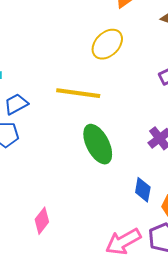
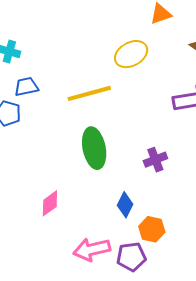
yellow line: (78, 93) -> (89, 93), turned -39
pink diamond: (42, 221) -> (50, 203), moved

